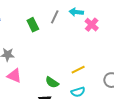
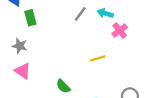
green rectangle: (33, 25) -> (30, 18), moved
yellow line: (78, 70) -> (98, 58), moved

